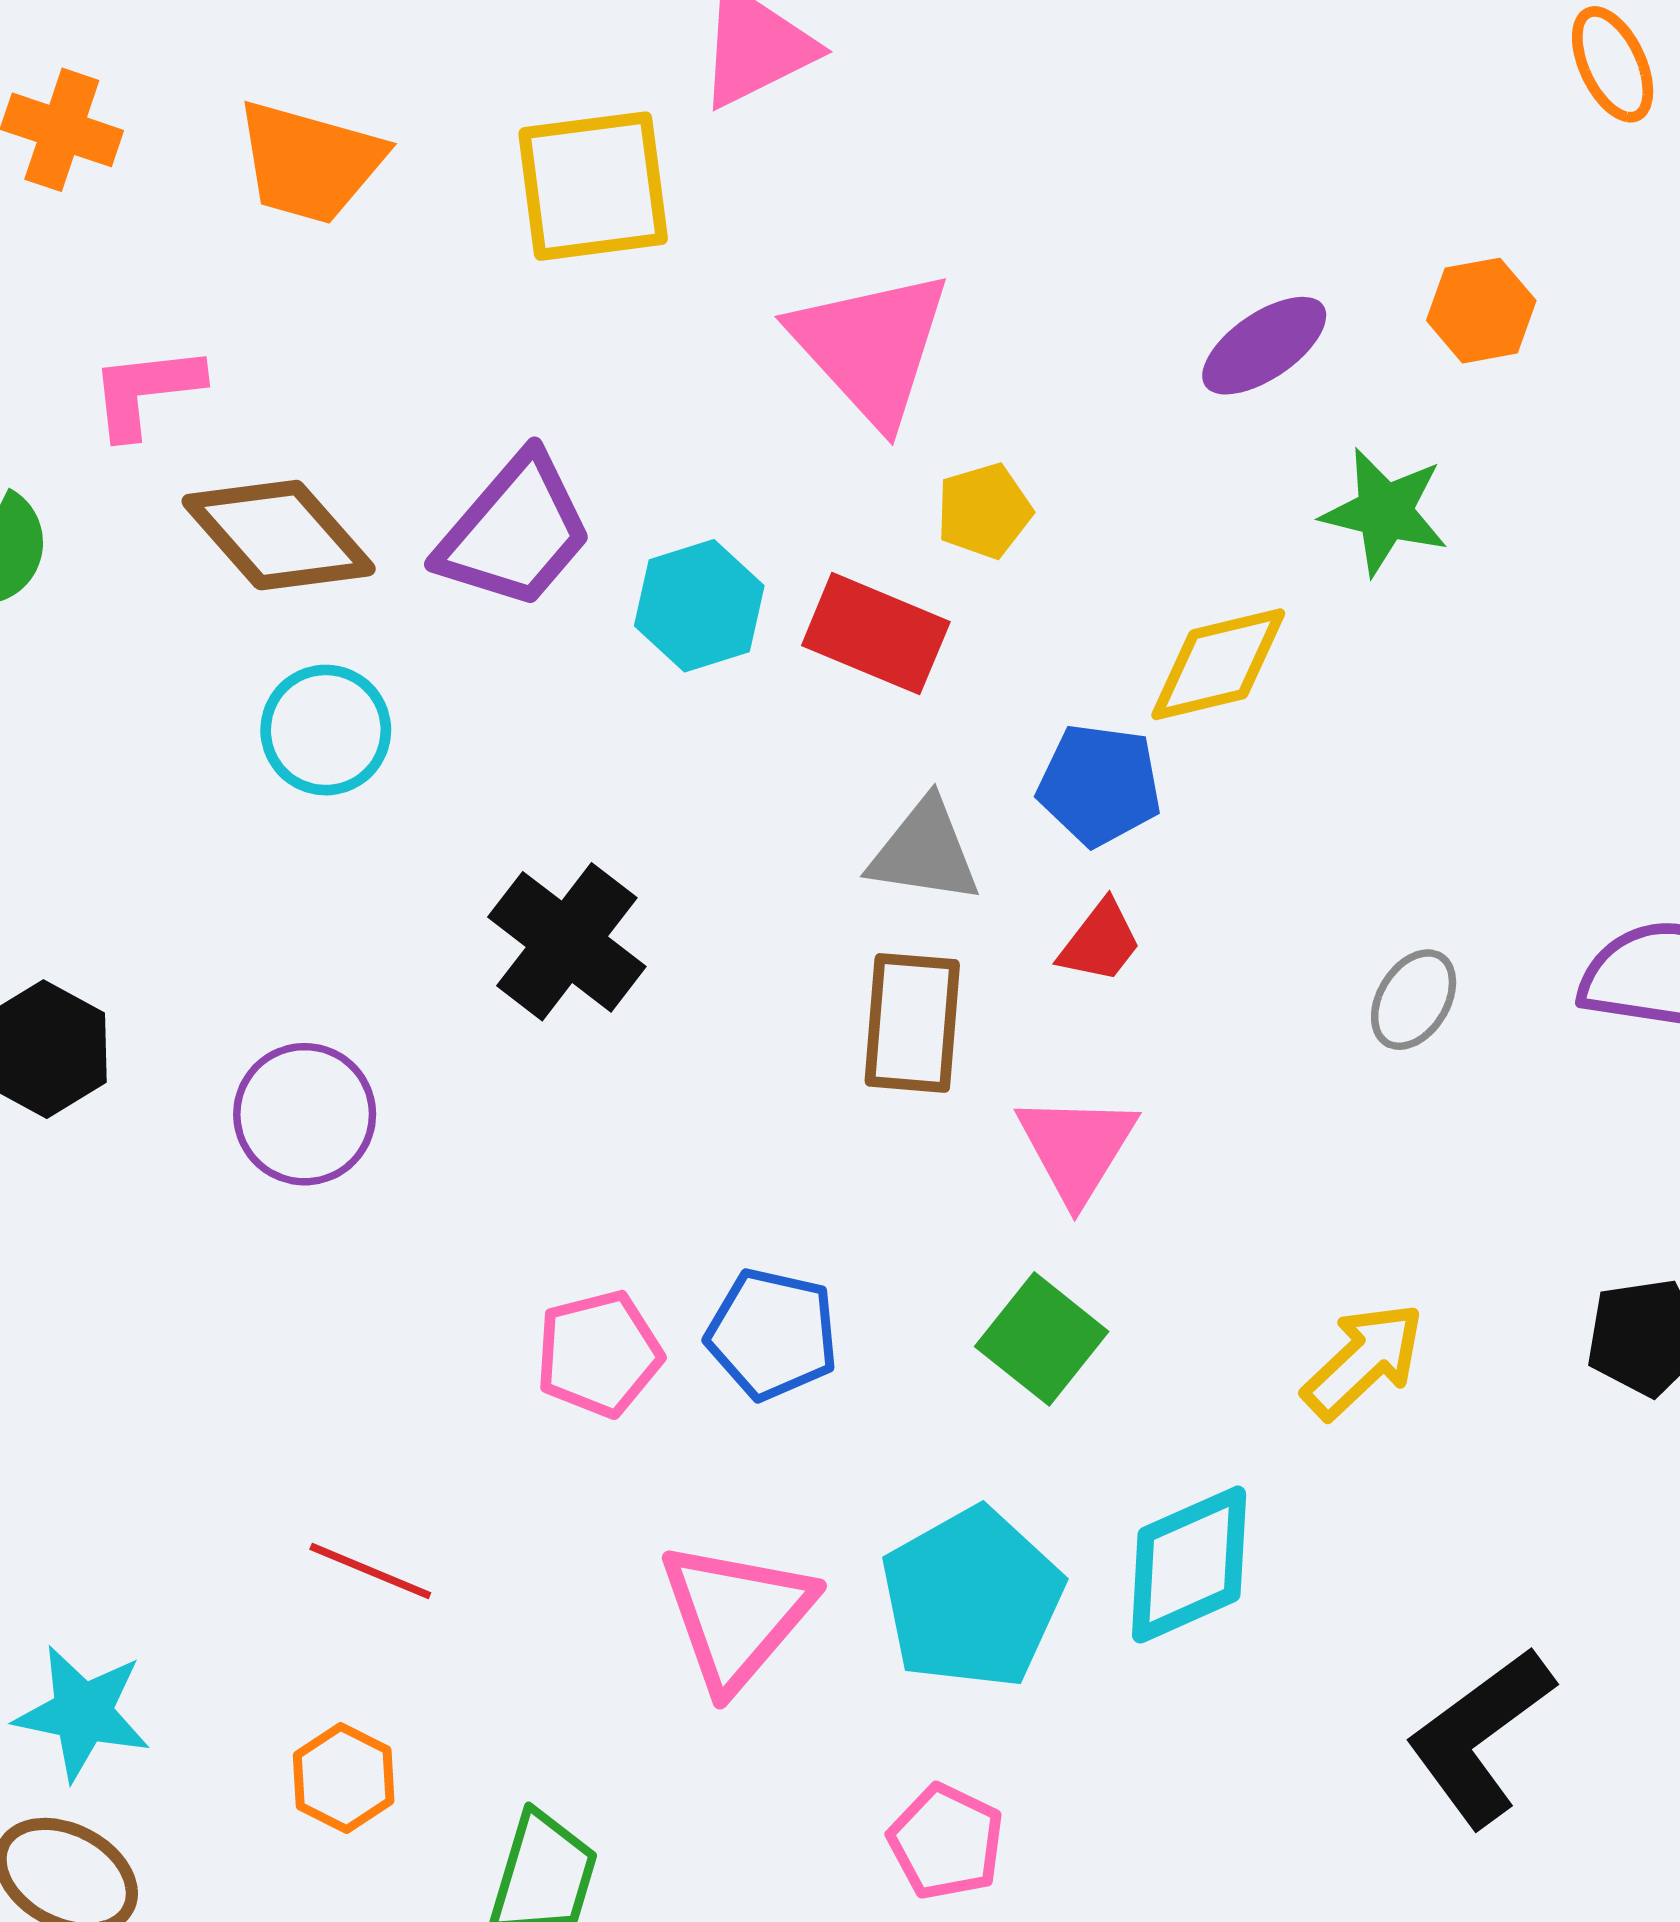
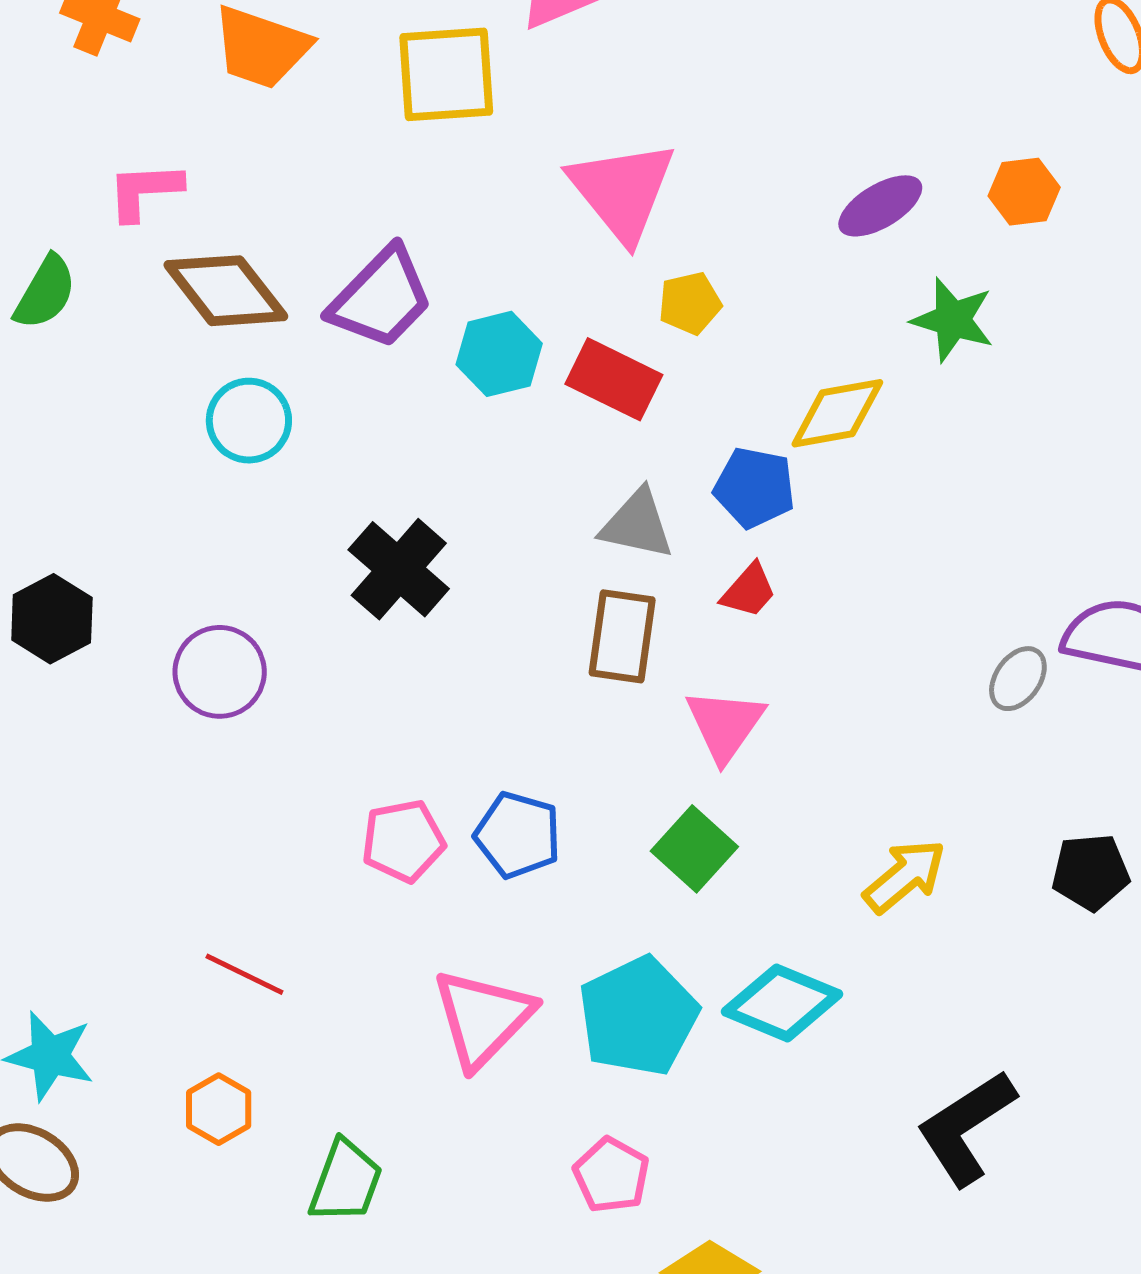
gray ellipse: (1414, 1000) -> (1018, 679), moved
cyan diamond: (1189, 1565) -> (782, 1003), turned 43

